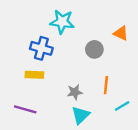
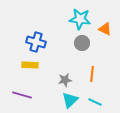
cyan star: (62, 22) -> (80, 19), moved
cyan line: (122, 106) -> (95, 102), moved, turned 56

